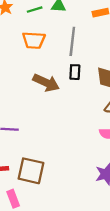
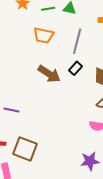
black rectangle: (75, 72) -> (75, 68), turned 32

